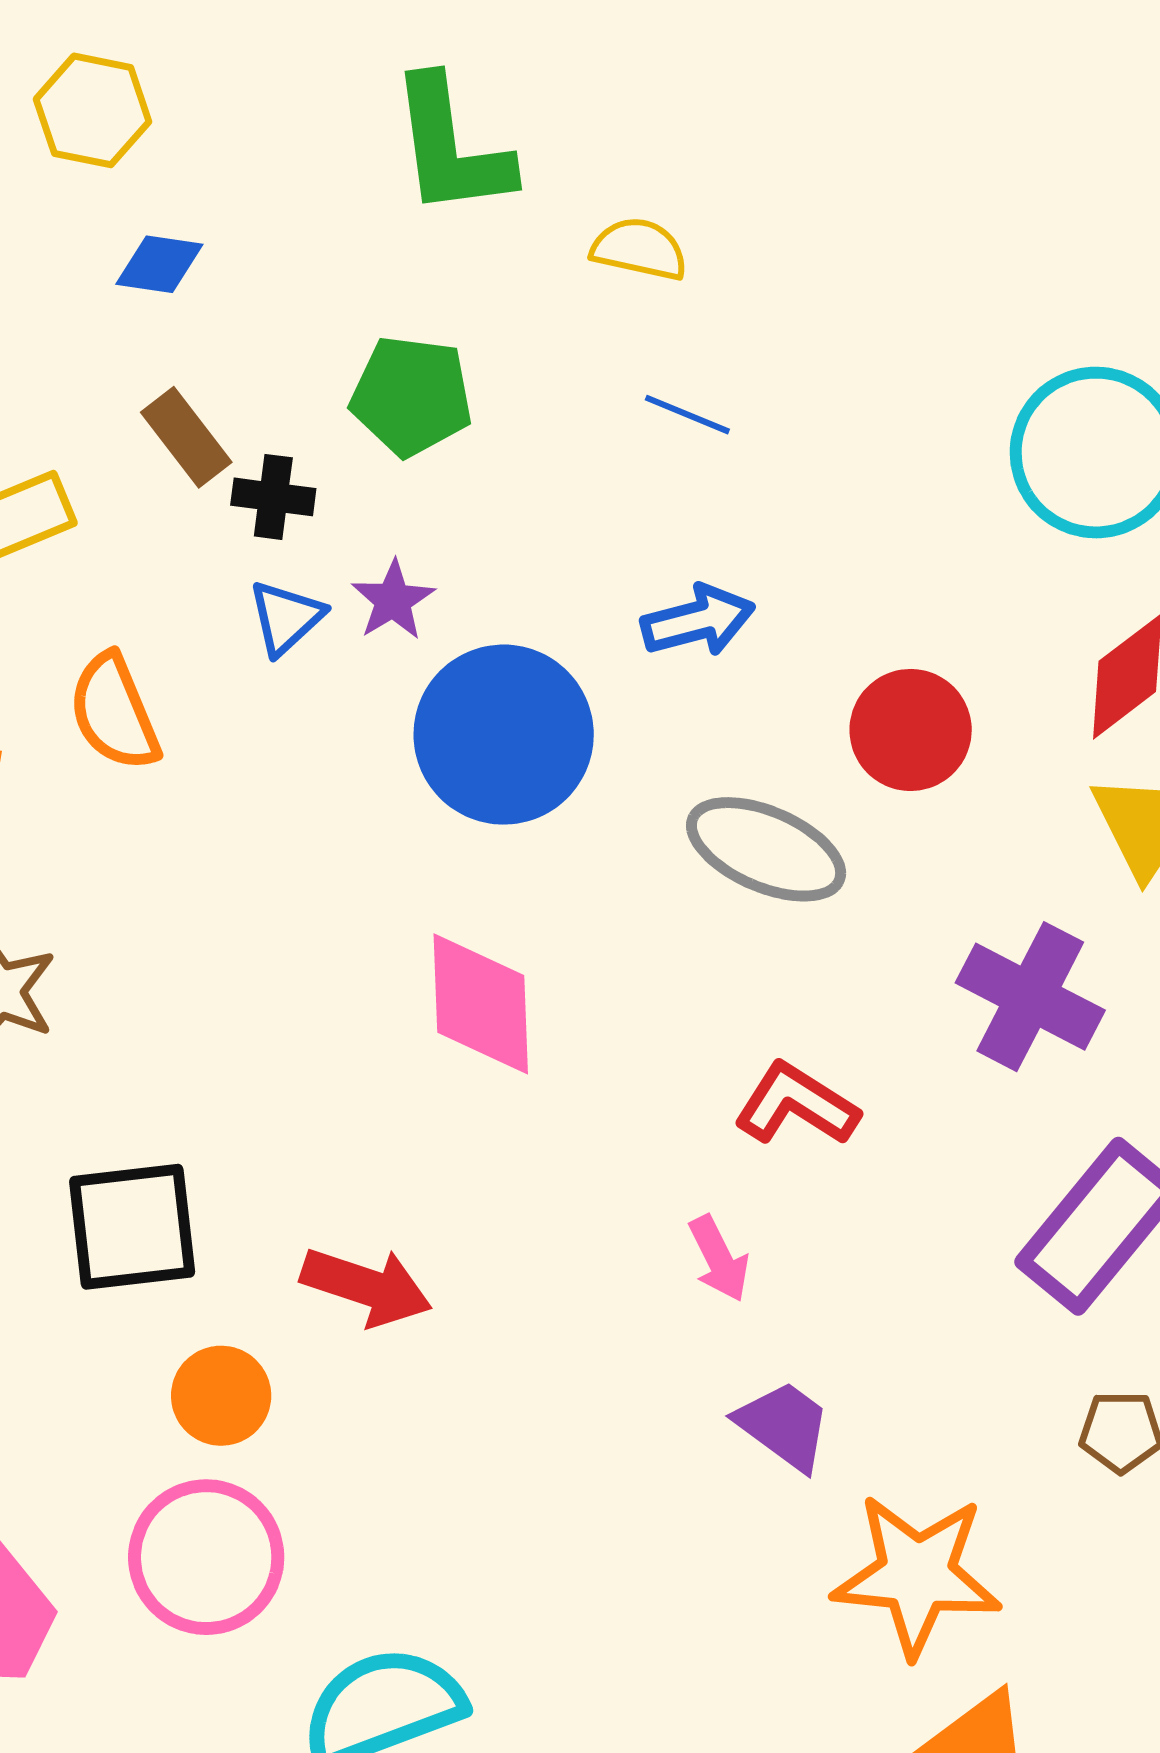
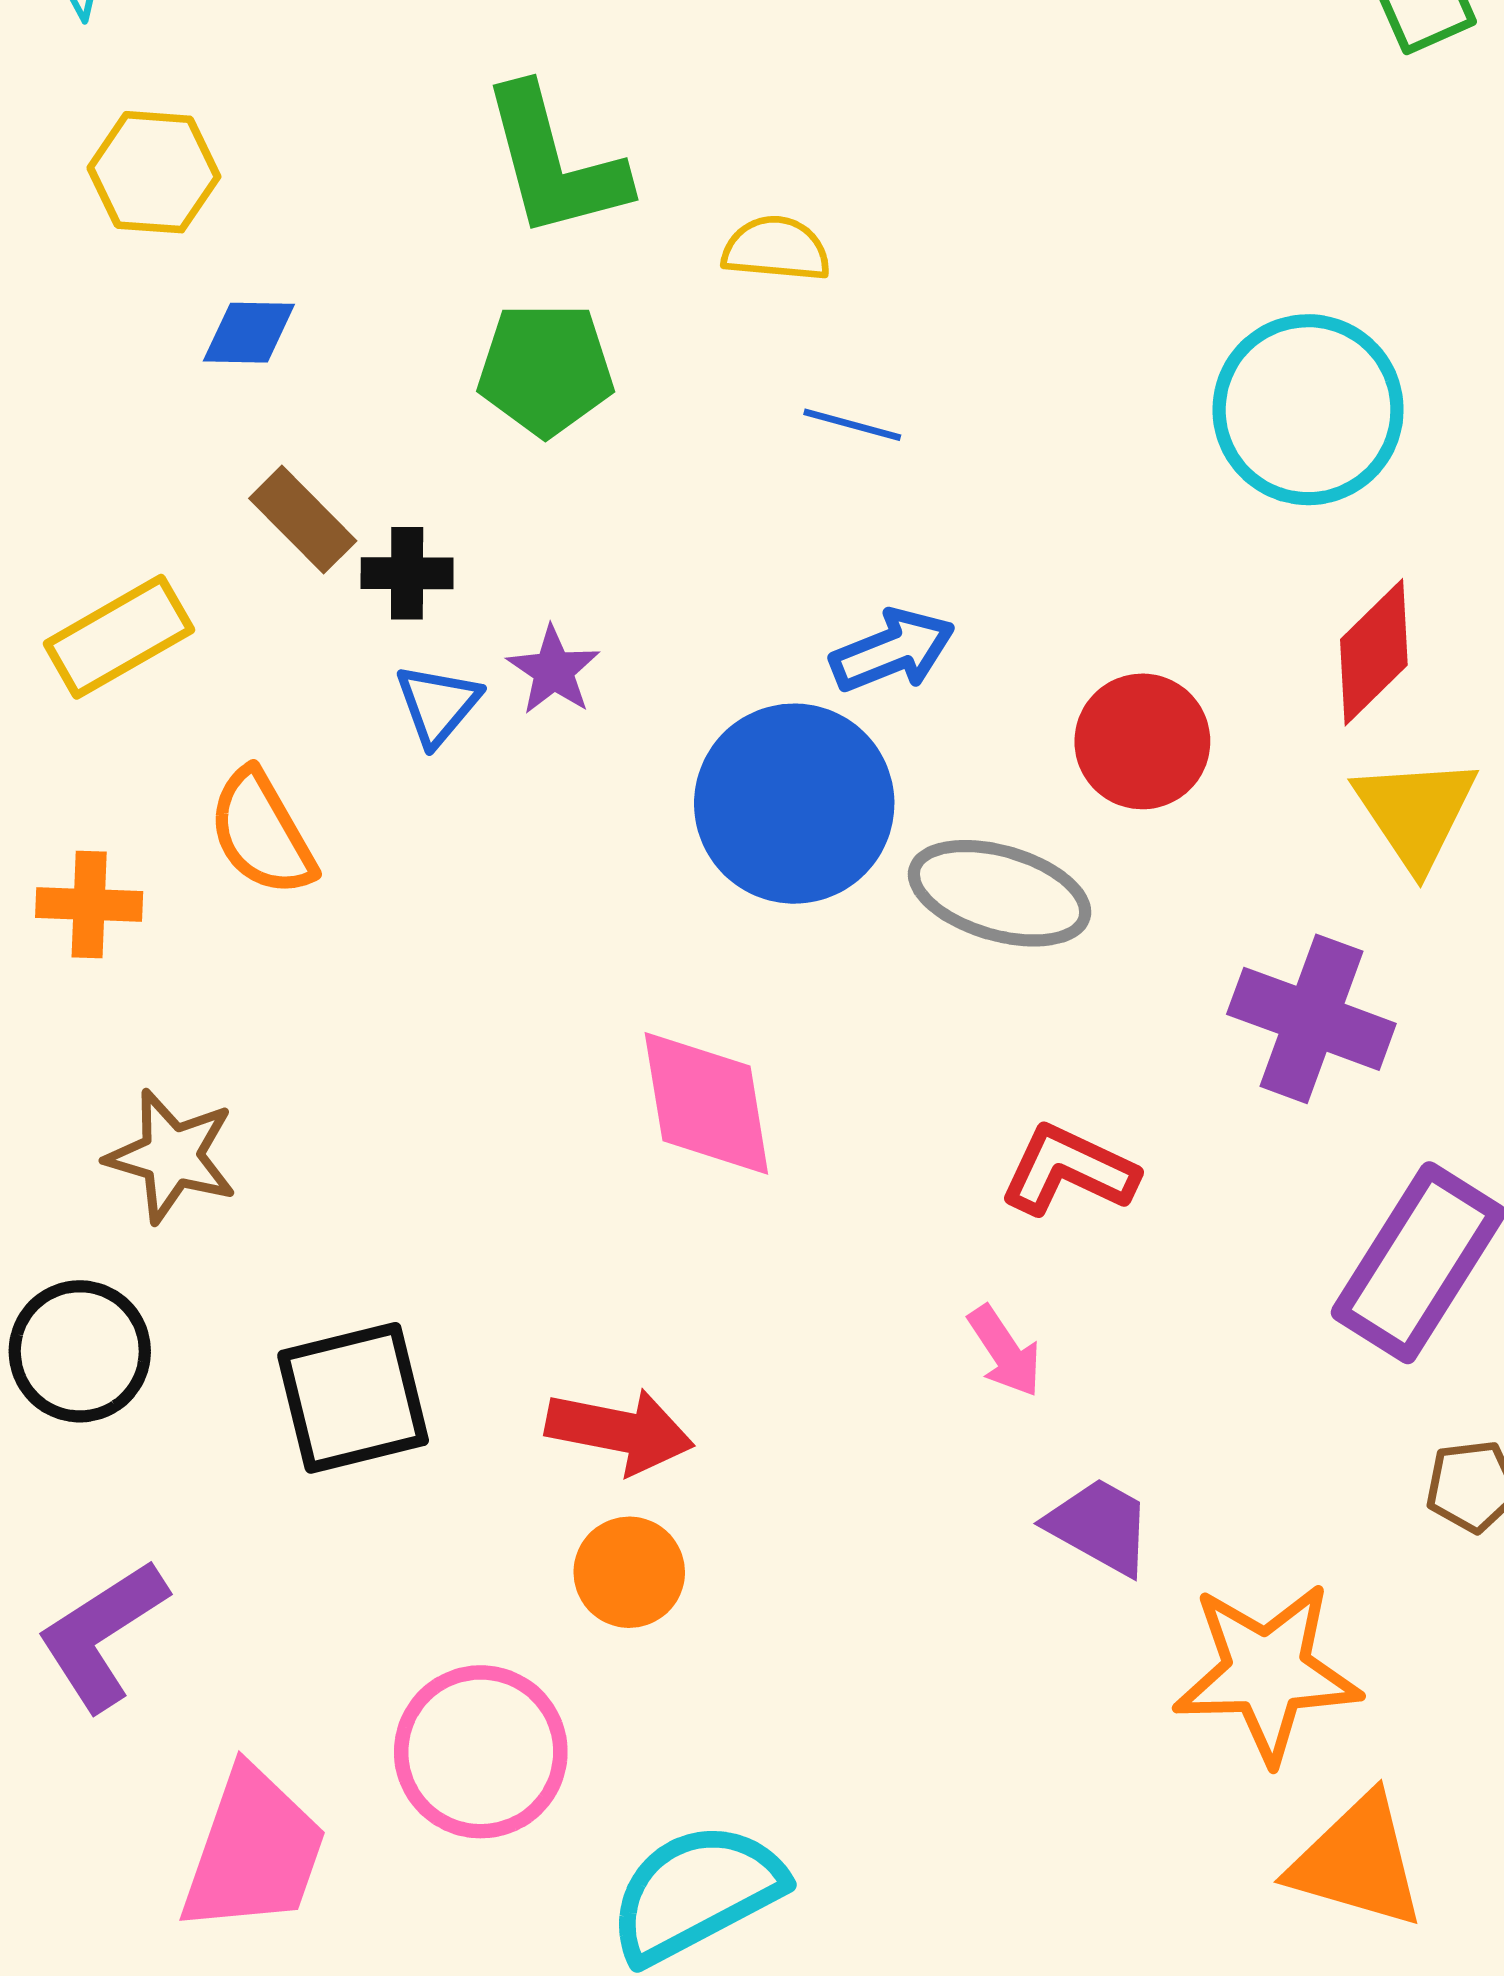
green pentagon: (411, 396) -> (546, 369), moved
blue circle: (504, 735) -> (794, 804), moved
orange circle: (221, 1396) -> (629, 1572), moved

